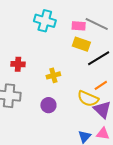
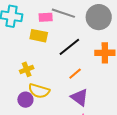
yellow rectangle: (81, 44) -> (39, 36), moved
yellow semicircle: (88, 99) -> (39, 91), moved

